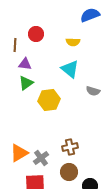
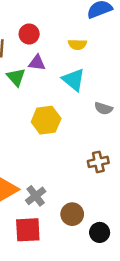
purple triangle: (25, 64) -> (37, 63), moved
green triangle: (26, 83) -> (16, 77), moved, turned -35
brown cross: (70, 147) -> (98, 162), moved

